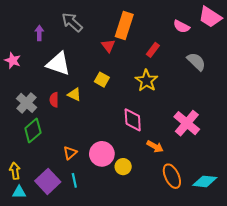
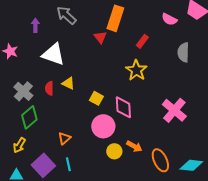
gray semicircle: (196, 62) -> (183, 52), turned -132
yellow square: (102, 80) -> (96, 98), moved
orange arrow: (155, 146) -> (134, 146), moved
pink circle: (102, 154) -> (103, 126), moved
yellow arrow: (15, 171) -> (19, 145), moved, turned -140

